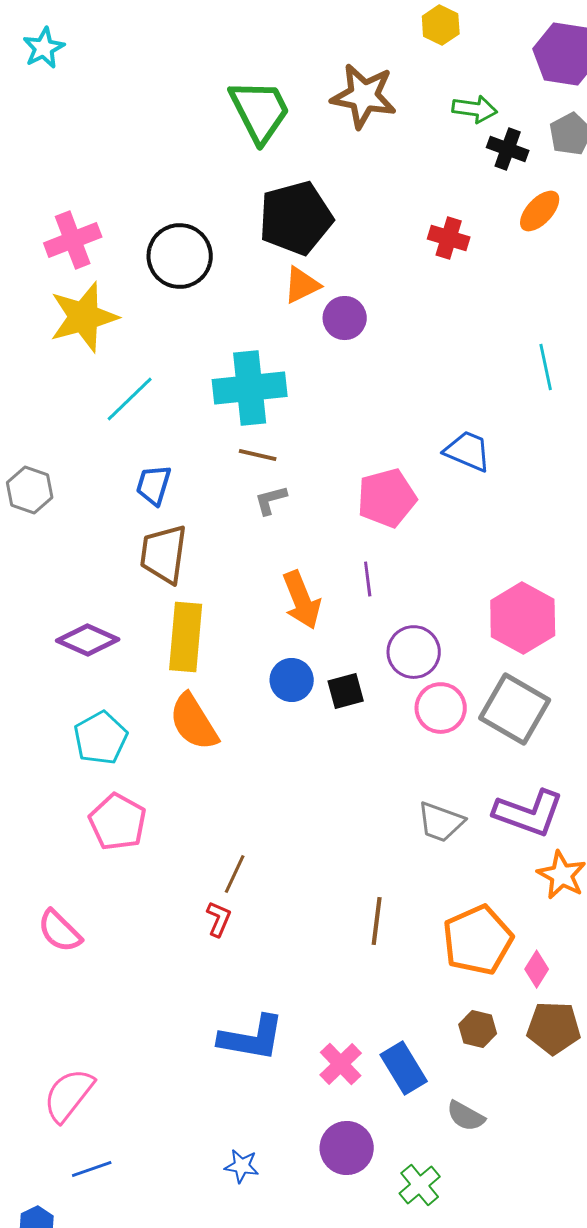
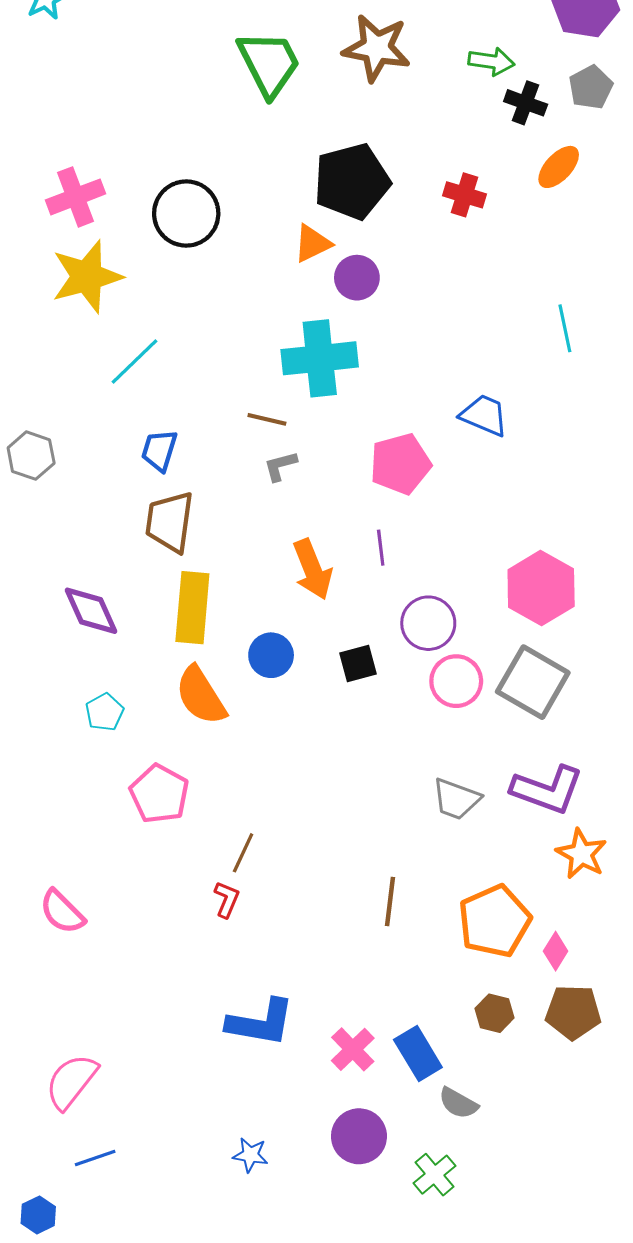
black pentagon: (296, 218) -> (352, 181), moved
cyan cross: (250, 388) -> (320, 358), moved
purple diamond: (88, 640) -> (91, 611), turned 42
blue circle: (292, 680) -> (271, 655), moved
cyan pentagon: (101, 738) -> (104, 712), size x0.7
pink pentagon: (118, 822) -> (159, 794), moved
gray semicircle: (466, 1116) -> (458, 1103), moved

